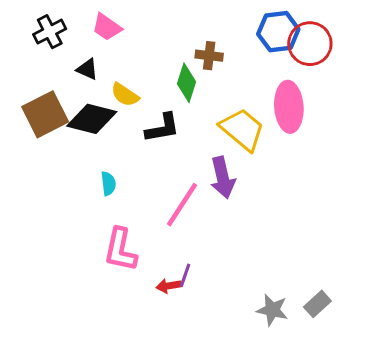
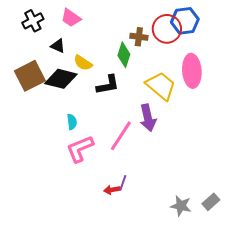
red circle: (310, 44) -> (167, 29), moved
pink L-shape: (120, 250) -> (80, 149), moved, turned 56

